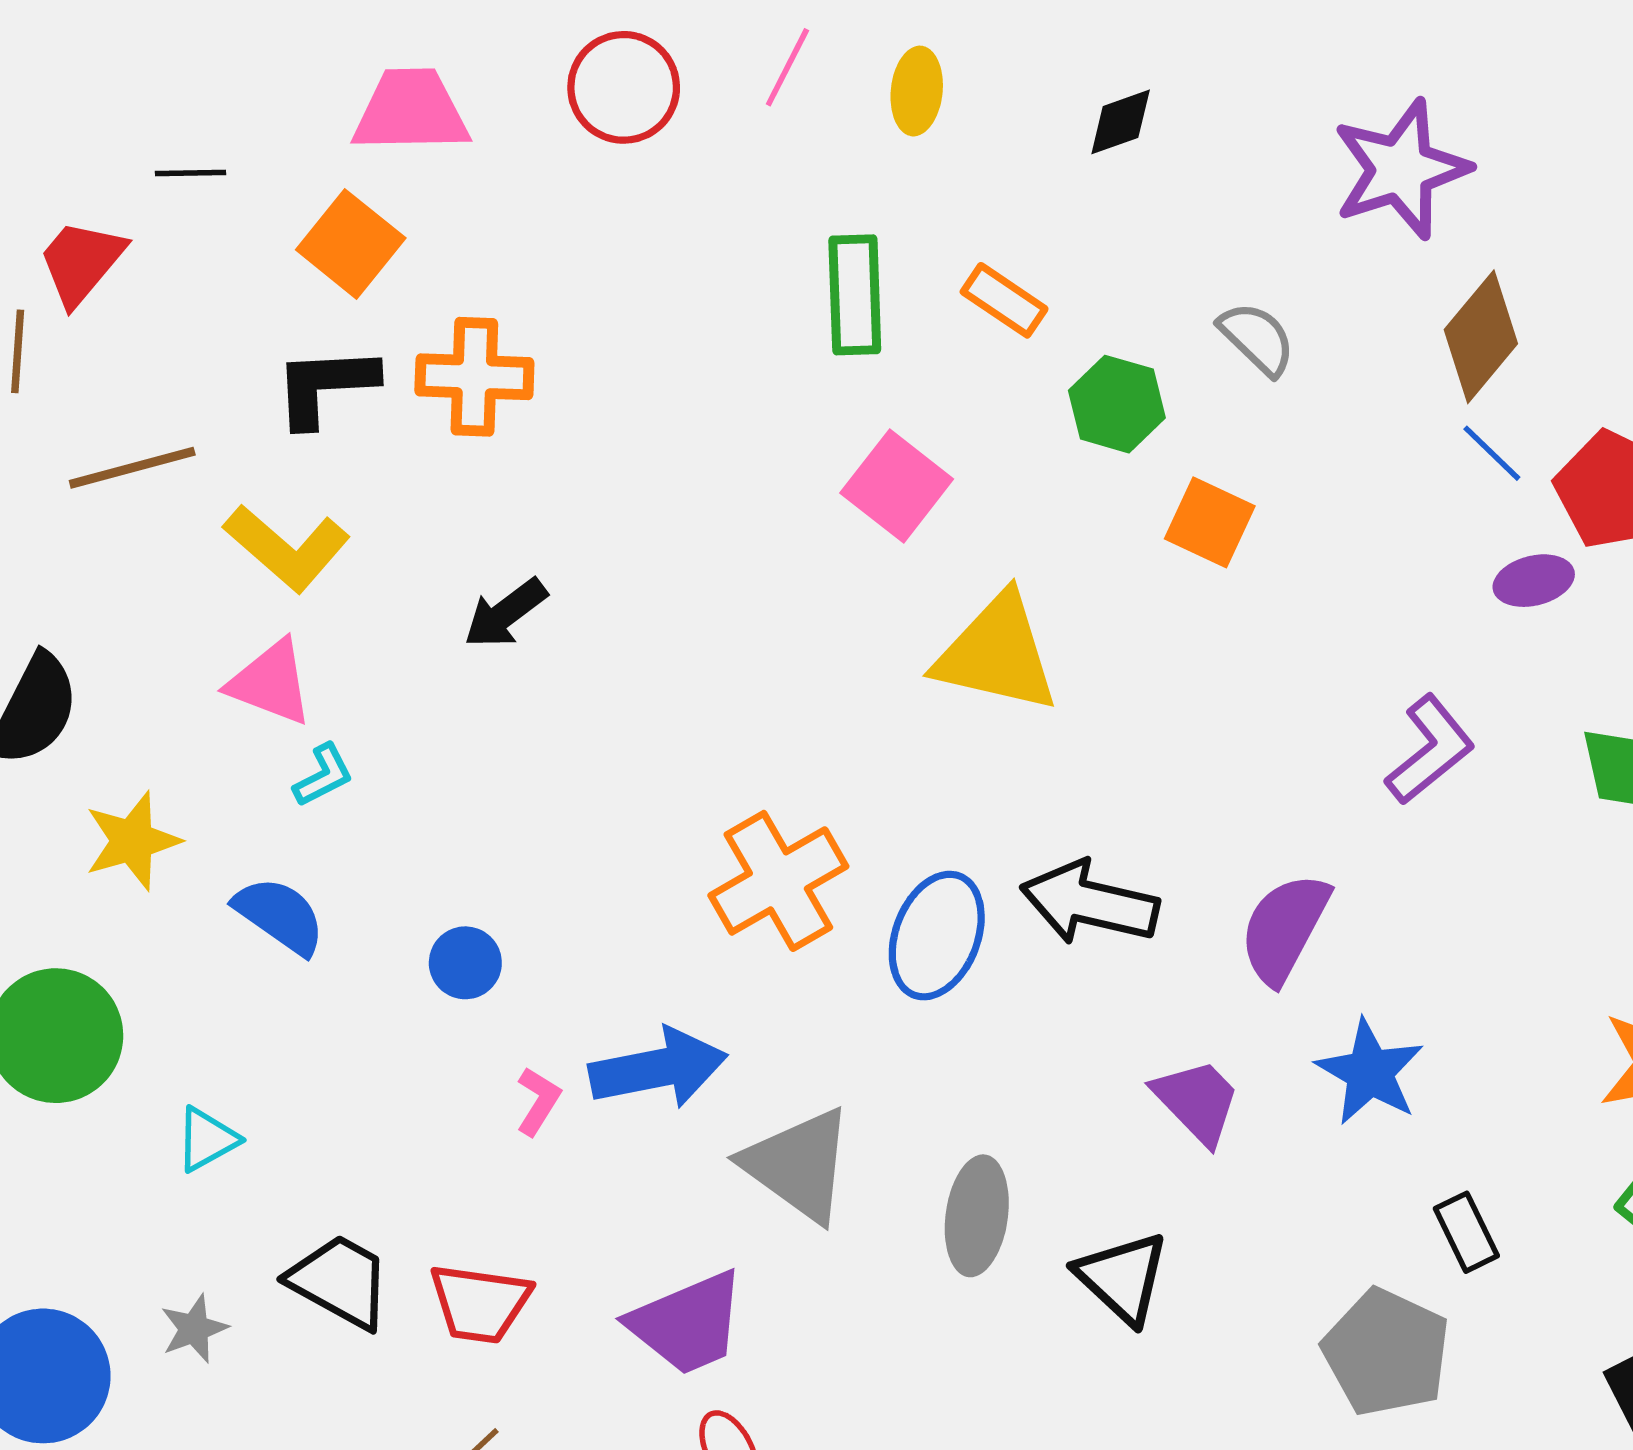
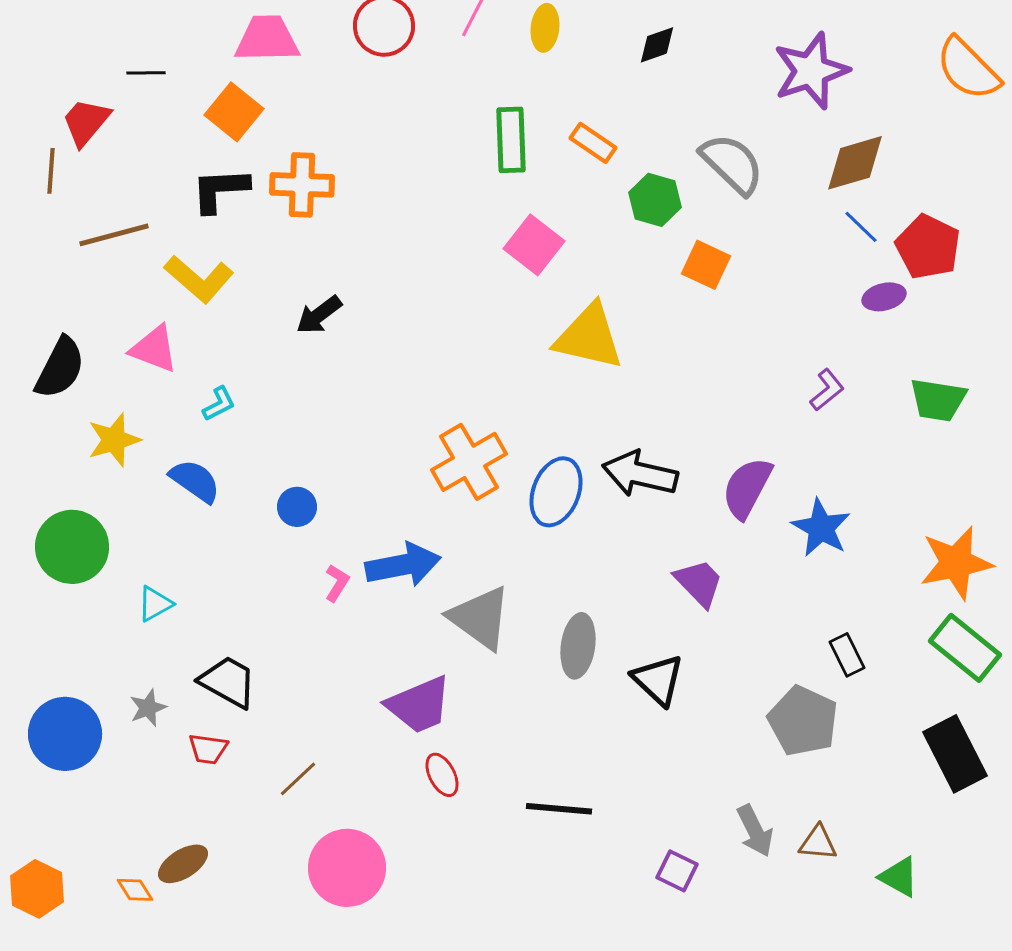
brown diamond: (1481, 337) -> (855, 163), turned 34
gray semicircle: (1257, 339) -> (732, 164), size x1.5
pink triangle: (271, 683) -> (154, 349), moved
purple L-shape: (1430, 750) -> (827, 390), size x0.7
blue star: (1370, 1072) -> (821, 528), moved
red trapezoid: (480, 1303) -> (208, 749), moved, size x0.7

